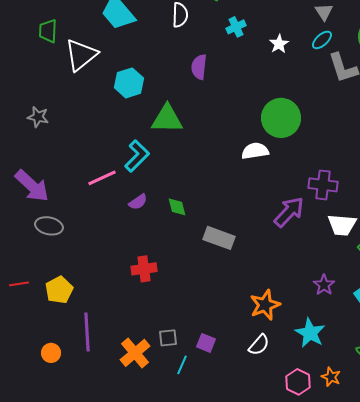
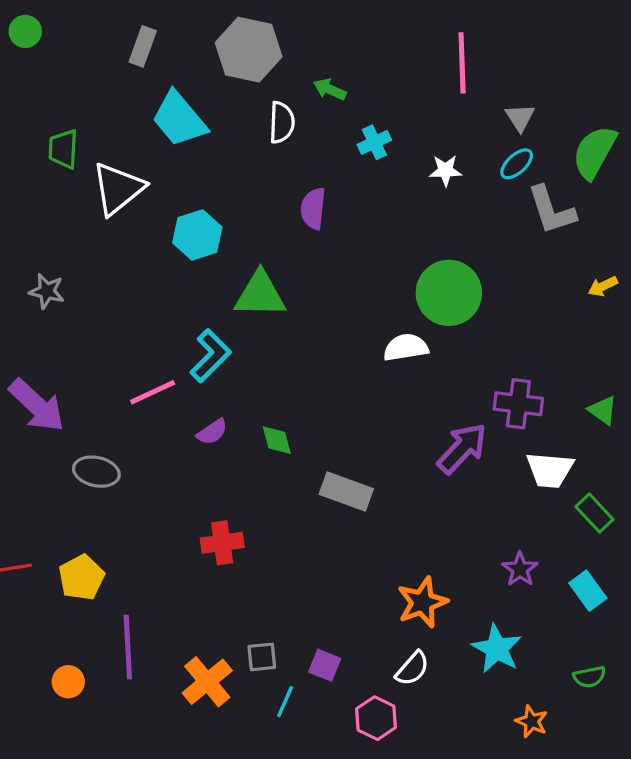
white star: (279, 44) -> (446, 170), turned 30
gray ellipse: (49, 226) -> (96, 472), moved
pink hexagon: (298, 382) -> (376, 718), moved

